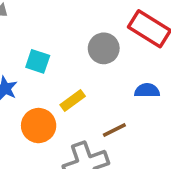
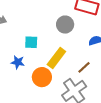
yellow rectangle: (73, 101) -> (56, 58), size x1.5

